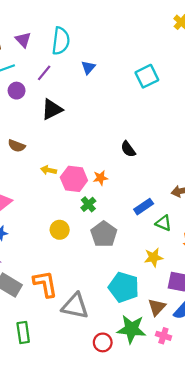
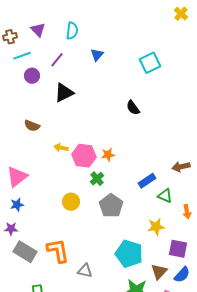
cyan semicircle: (61, 41) -> (72, 31), size x0.7
black semicircle: (128, 149) -> (133, 108), moved
gray triangle: (75, 306) -> (85, 271), size x0.6

